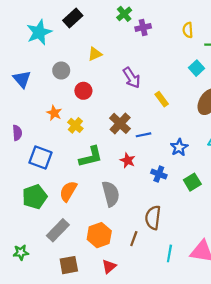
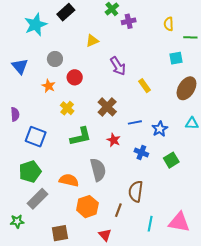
yellow triangle: (95, 54) -> (92, 41), moved
cyan square: (196, 68) -> (176, 58), turned 32
orange star: (54, 113) -> (49, 86), moved
blue line: (143, 135) -> (135, 122), moved
orange semicircle: (68, 191) -> (69, 180), moved, turned 72
gray rectangle: (58, 230) -> (38, 199), moved
red triangle: (109, 266) -> (105, 235), moved, turned -32

